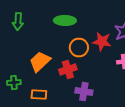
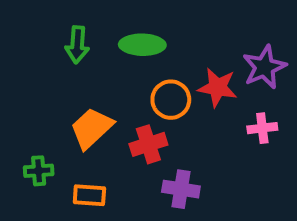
green arrow: (18, 22) -> (77, 45), moved

